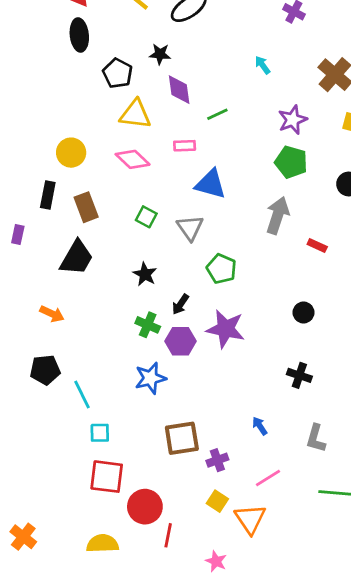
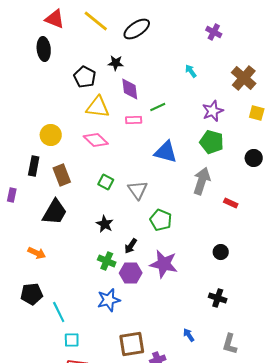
black ellipse: (79, 35) -> (44, 49), moved
pink rectangle: (185, 146) -> (134, 120), moved
blue triangle: (211, 184) -> (166, 152), moved

